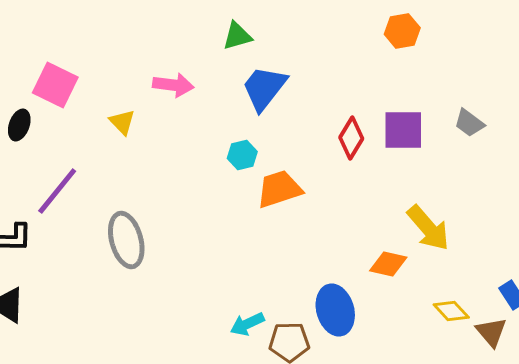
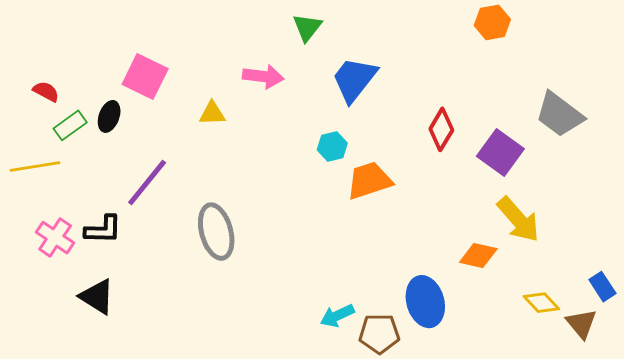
green triangle: (237, 36) -> (307, 27), moved, turned -36
yellow triangle: (122, 122) -> (212, 113), turned -48
gray trapezoid: (469, 123) -> (559, 114), size x1.6
purple square: (403, 130) -> (500, 152), moved, turned 36

